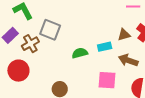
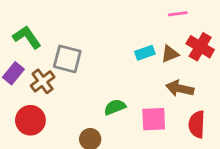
cyan rectangle: (105, 47) -> (145, 53), moved
green semicircle: (80, 53) -> (115, 107), moved

